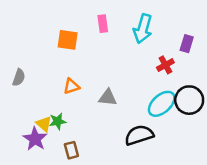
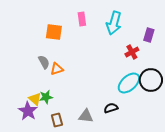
gray semicircle: (19, 77) -> (44, 62), moved, turned -48
gray triangle: (108, 98) -> (86, 116), moved
black semicircle: (139, 135) -> (111, 108), size x0.6

